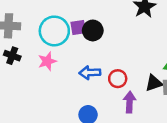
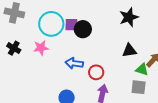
black cross: (12, 56) -> (14, 48), moved
black triangle: (154, 83) -> (129, 51), moved

